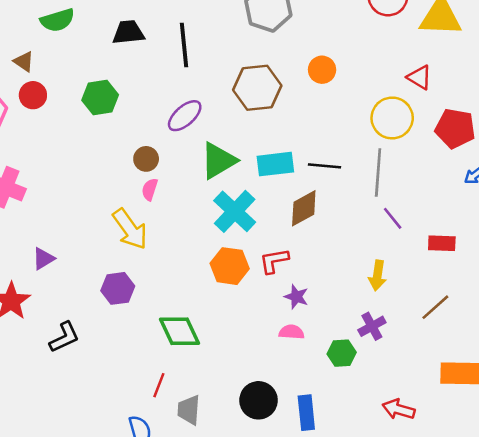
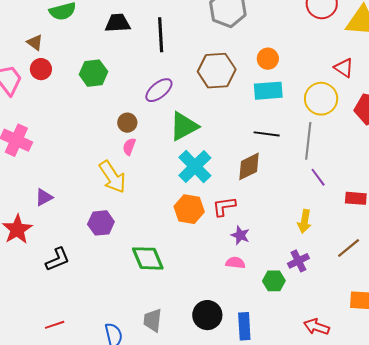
cyan rectangle: (275, 164) -> (268, 91), moved
red line: (159, 385) -> (55, 325), moved, turned 48

